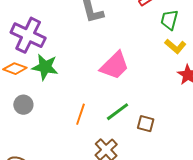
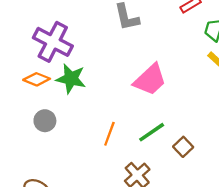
brown square: (146, 124) -> (183, 147), turned 30

